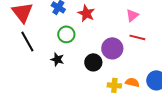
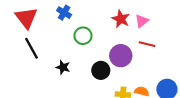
red star: (86, 13) -> (121, 19), moved
green circle: (66, 34) -> (83, 36), moved

